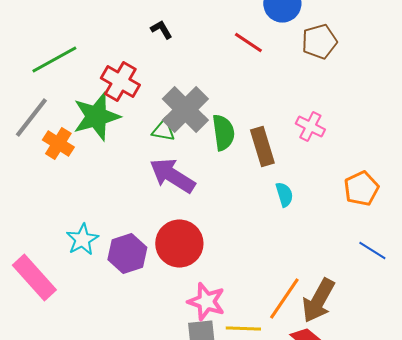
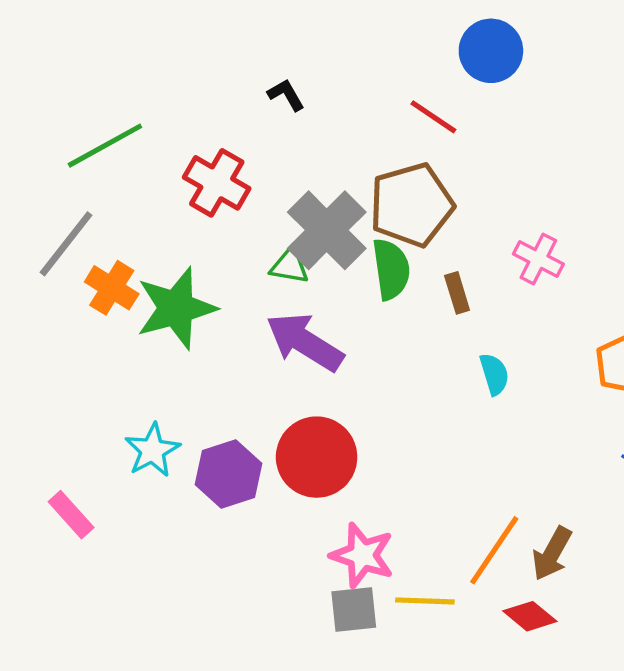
brown pentagon: (319, 42) -> (411, 205), moved, size x1.4
green star: (96, 116) -> (176, 308), moved
brown rectangle: (262, 146) -> (457, 293), size x0.6
pink rectangle: (34, 278) -> (71, 515), size x0.6
brown arrow: (318, 300) -> (552, 554), size x0.7

